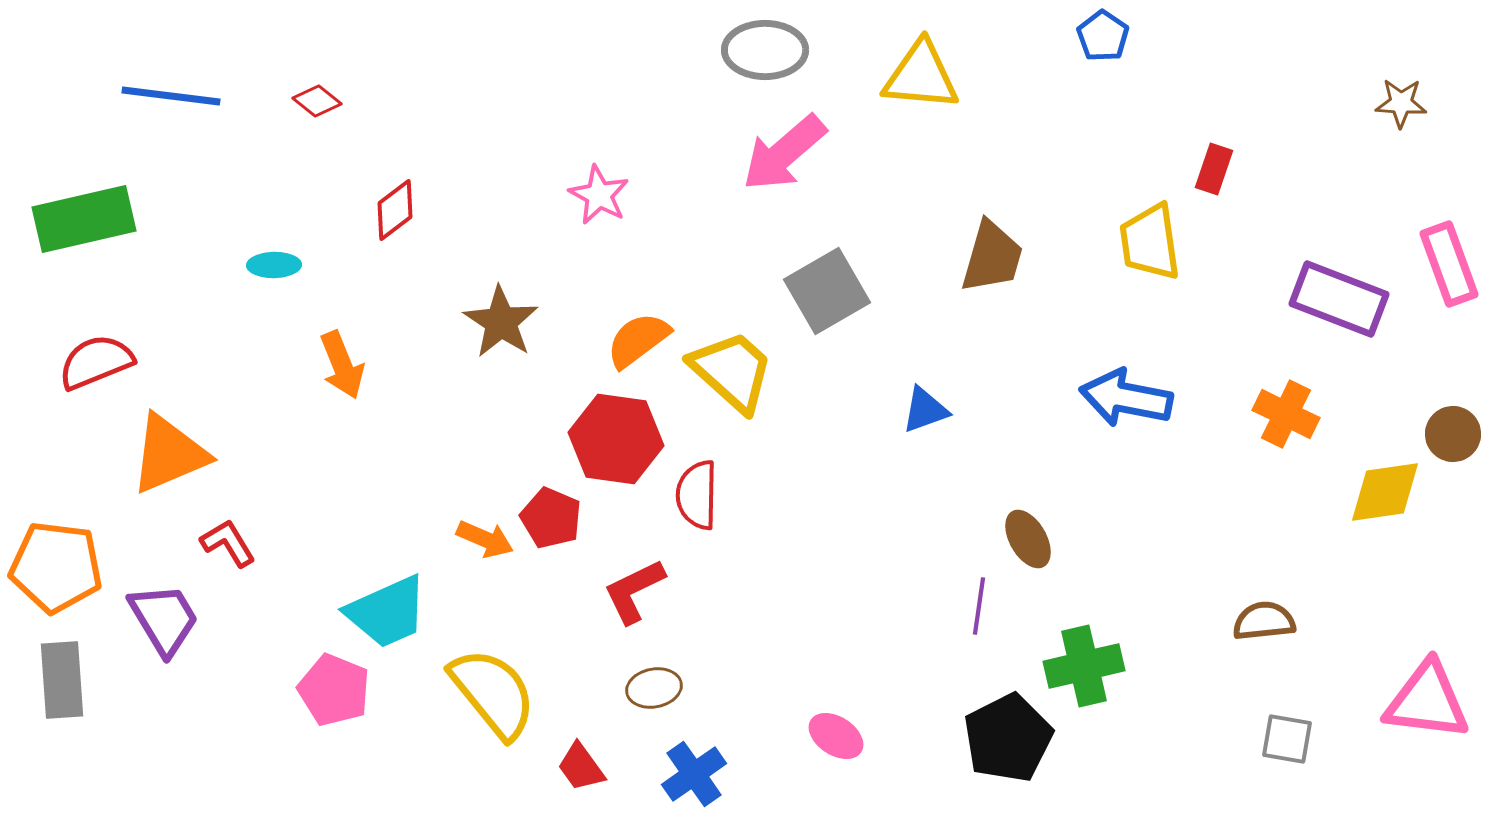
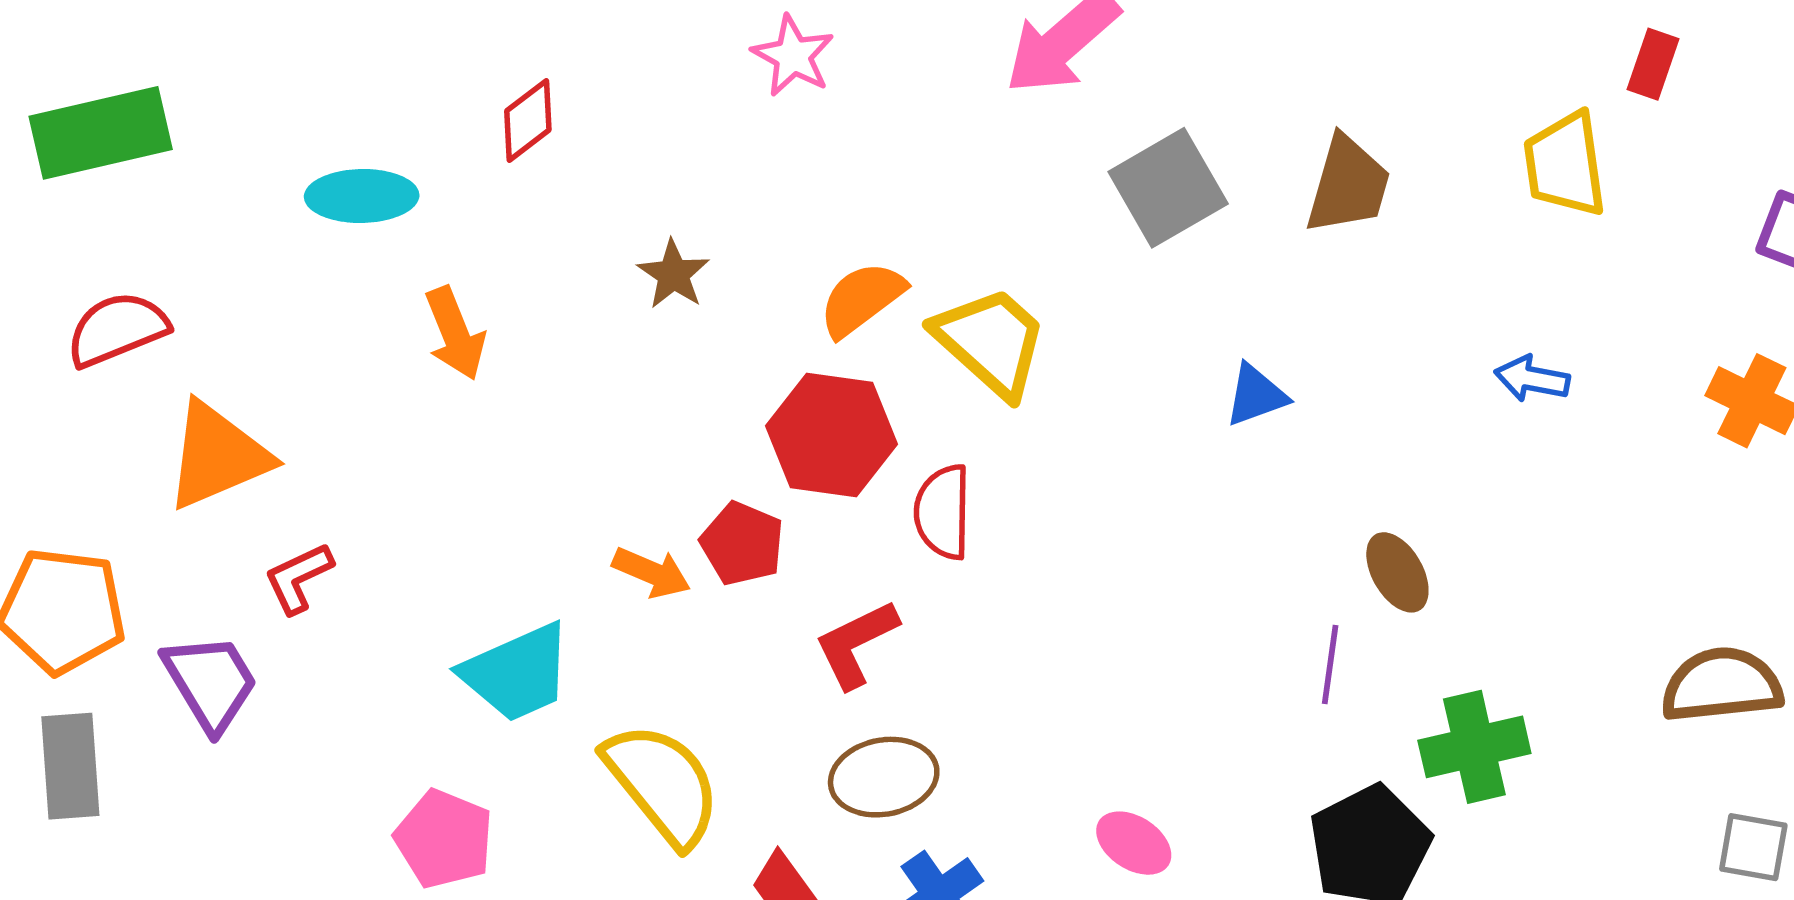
pink star: (599, 195) -> (793, 56), moved
cyan ellipse: (274, 265) -> (362, 196), size x1.5
gray square: (827, 291) -> (1168, 188), moved
brown star: (501, 322) -> (673, 274), size x0.7
blue arrow: (1126, 398) -> (1532, 379), size x0.6
red L-shape: (228, 543) -> (298, 578), turned -84
brown semicircle: (1264, 621) -> (1722, 685), size x1.4
brown ellipse: (654, 688) -> (884, 777), size x1.4
pink pentagon: (334, 690) -> (444, 839), moved

